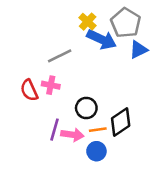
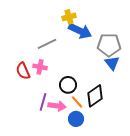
yellow cross: (88, 22) -> (69, 17), turned 32
gray pentagon: (126, 23) -> (109, 45), moved, turned -30
blue triangle: (138, 50) -> (112, 63), moved, turned -42
orange line: (98, 130) -> (77, 102), turned 56

